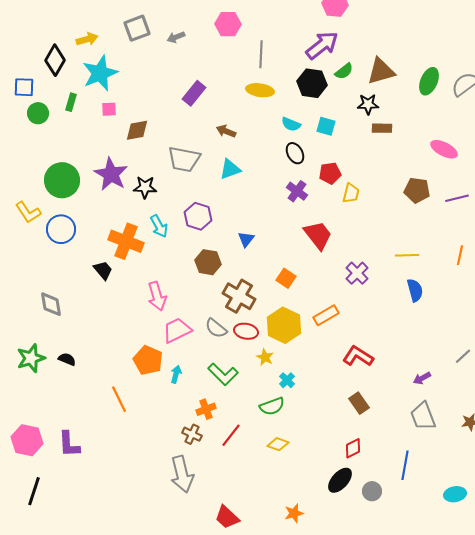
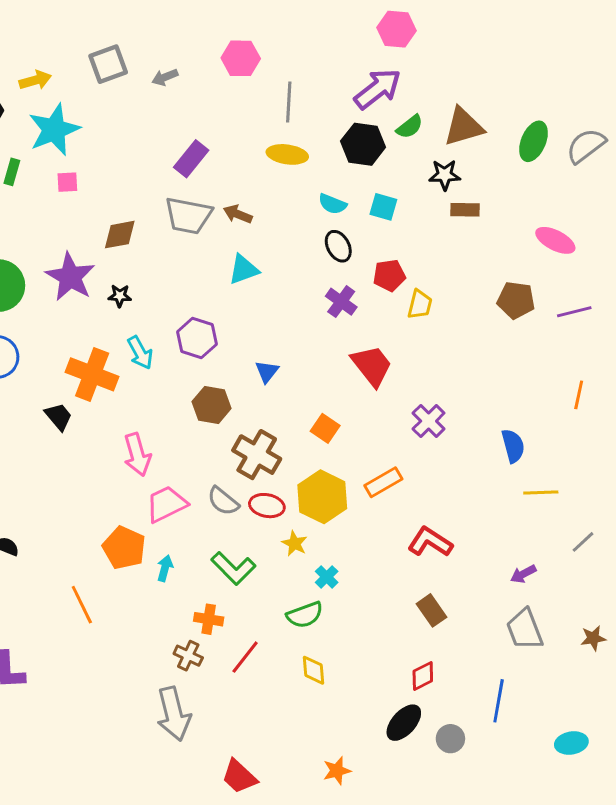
brown diamond: (137, 130) -> (120, 235), moved
gray trapezoid: (184, 159) -> (188, 216), moved
black star: (145, 187) -> (120, 296), size x0.7
yellow line: (407, 255) -> (541, 492), moved
orange cross: (206, 409) -> (209, 619), turned 30
yellow diamond: (278, 444) -> (314, 670), turned 65

